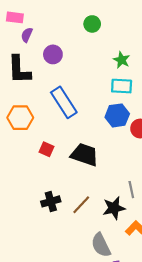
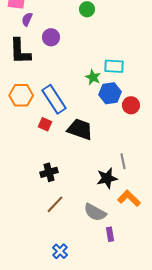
green star: (122, 60) -> (93, 77), moved
blue rectangle: (64, 102) -> (54, 99), moved
brown line: (81, 205) -> (55, 204), moved
gray semicircle: (101, 245) -> (95, 212), turned -35

